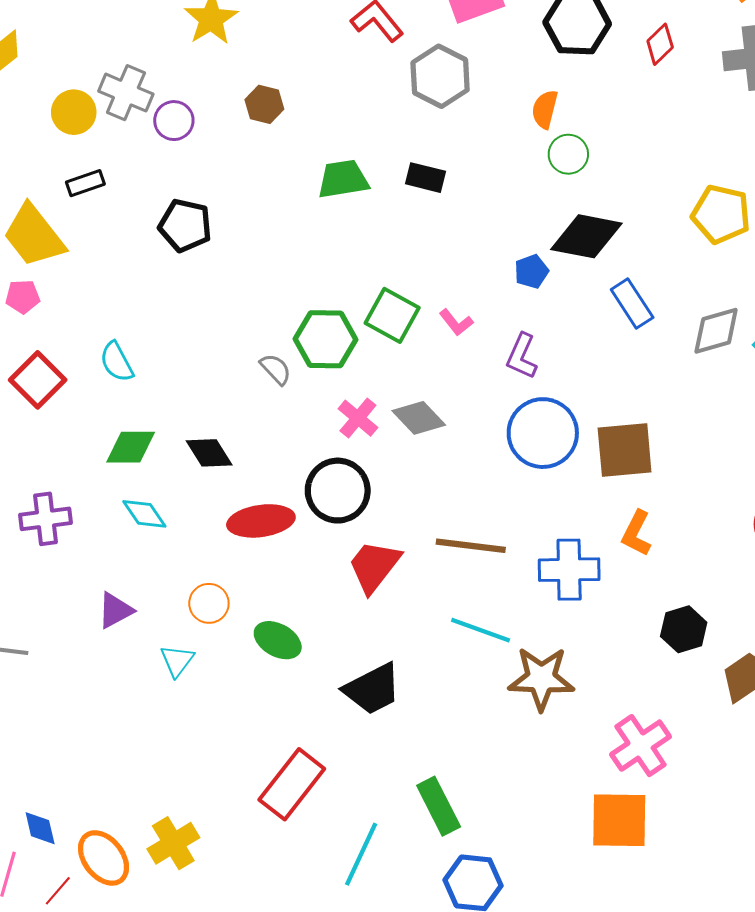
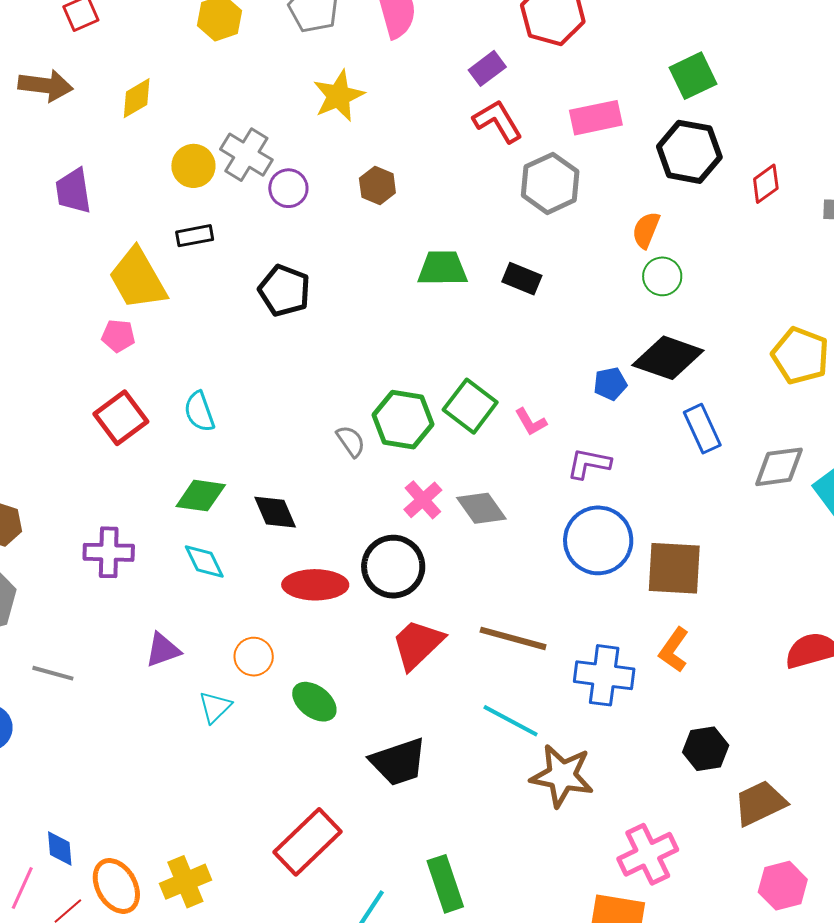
purple L-shape: (522, 356) -> (589, 464), turned 69

